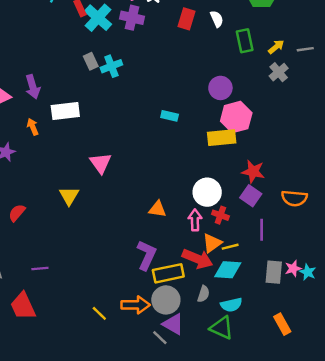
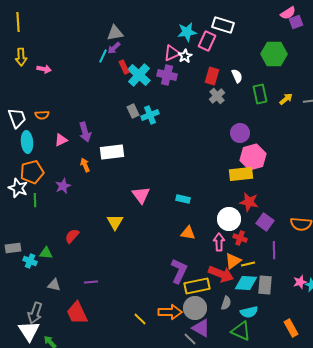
gray cross: (279, 72) -> (217, 96), moved
cyan rectangle: (170, 116) -> (183, 199), moved
red star: (253, 172) -> (249, 202), moved
gray rectangle: (274, 272) -> (265, 285), moved

